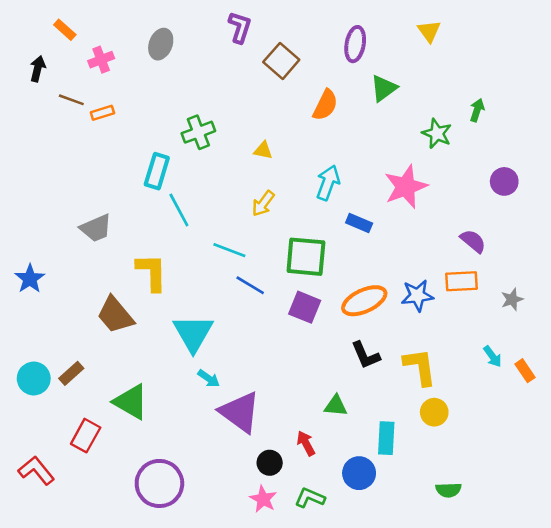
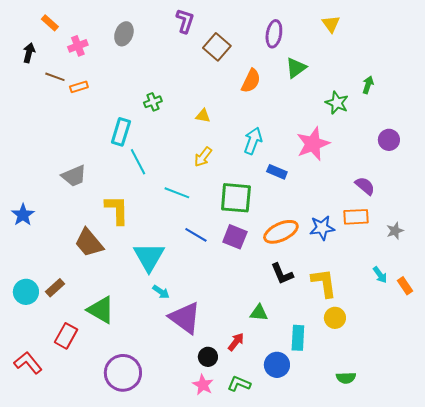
green cross: (198, 132) -> (153, 102), size x0.7
blue line: (250, 285) -> (196, 235), moved
red arrow: (306, 443) -> (236, 342), turned 66

